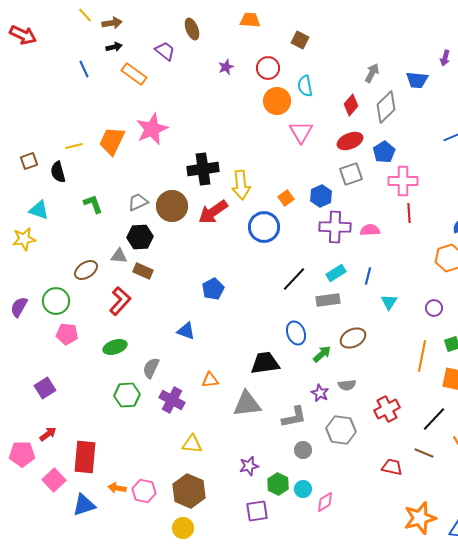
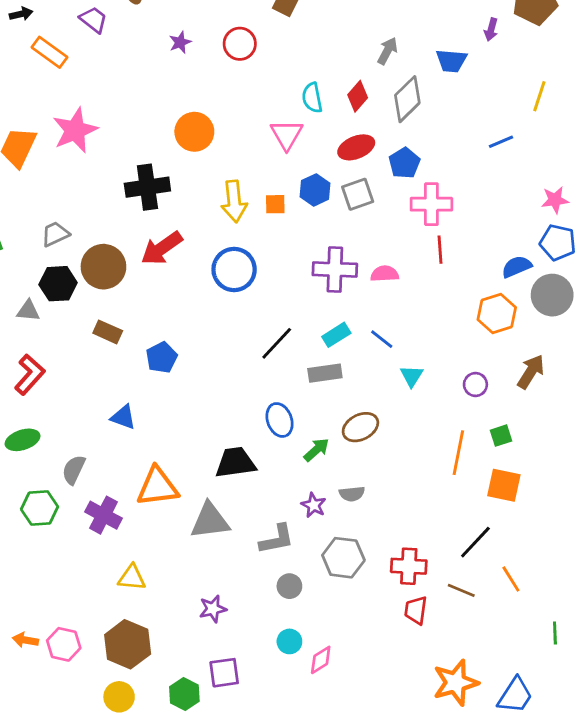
cyan semicircle: (305, 86) -> (312, 98), moved
orange circle: (277, 101) -> (194, 132), moved
yellow arrow: (241, 185) -> (234, 201), moved
blue hexagon: (321, 196) -> (315, 190), moved
orange square: (286, 198) -> (275, 204), moved, turned 35
brown circle: (172, 206) -> (103, 267), moved
brown rectangle: (143, 271) -> (108, 332), moved
blue line: (368, 276) -> (382, 339), turned -66
orange triangle: (210, 380) -> (157, 487), size x1.8
red cross: (387, 409) -> (409, 566), moved, turned 30
red trapezoid: (392, 467) -> (416, 610), turned -95
green hexagon: (278, 484) -> (184, 694), moved

